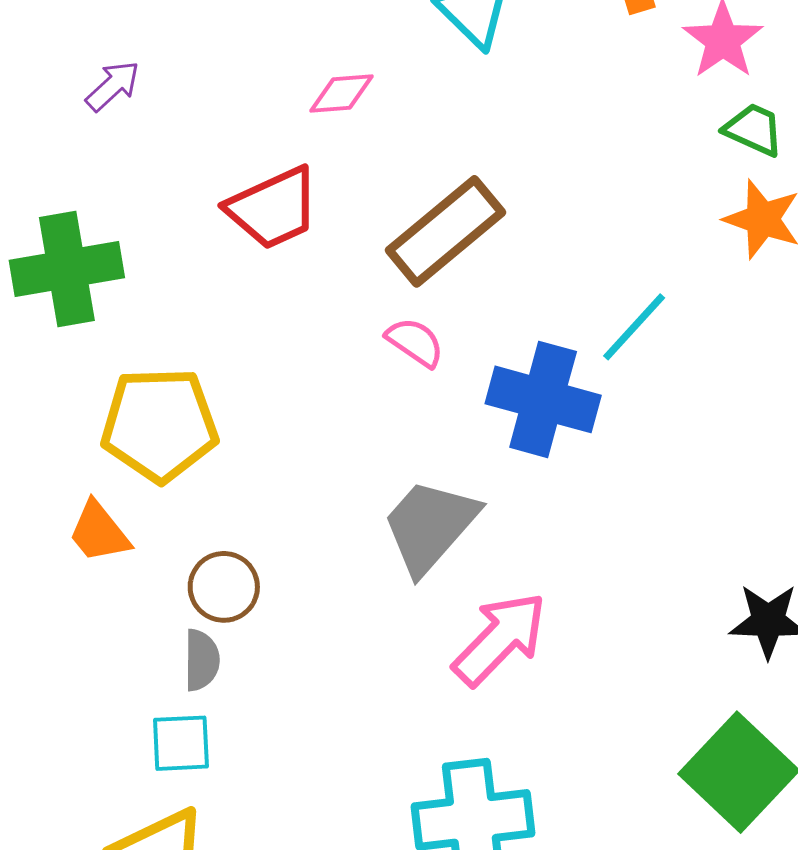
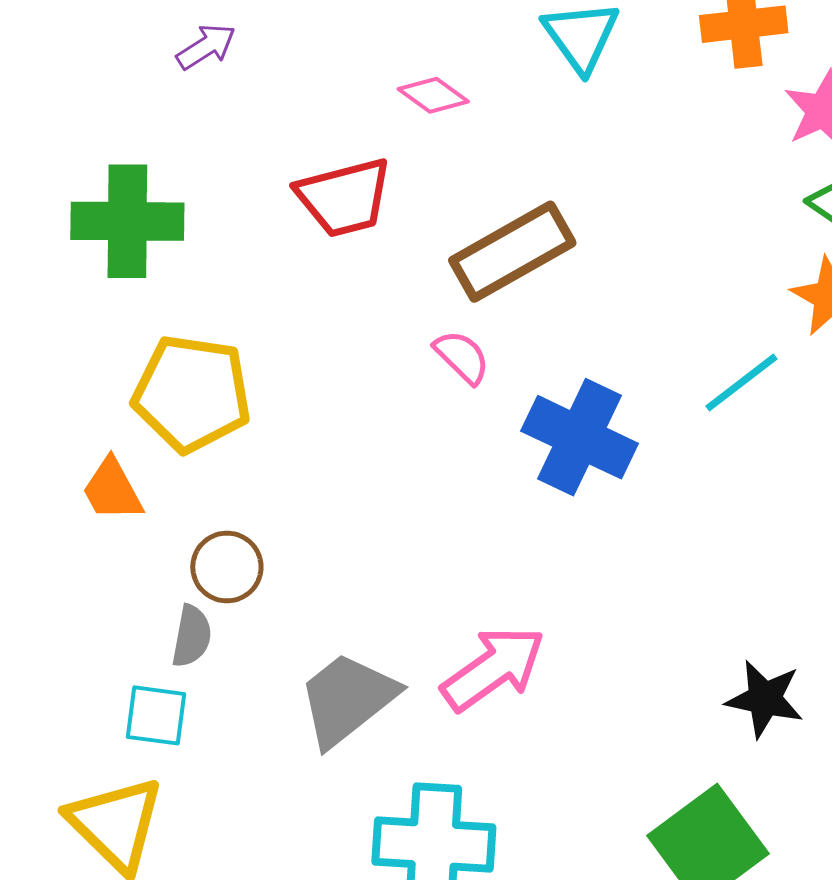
pink diamond: (341, 93) -> (433, 95), turned 30
cyan line: (634, 327) -> (741, 382), moved
gray trapezoid: (430, 526) -> (347, 699), moved

